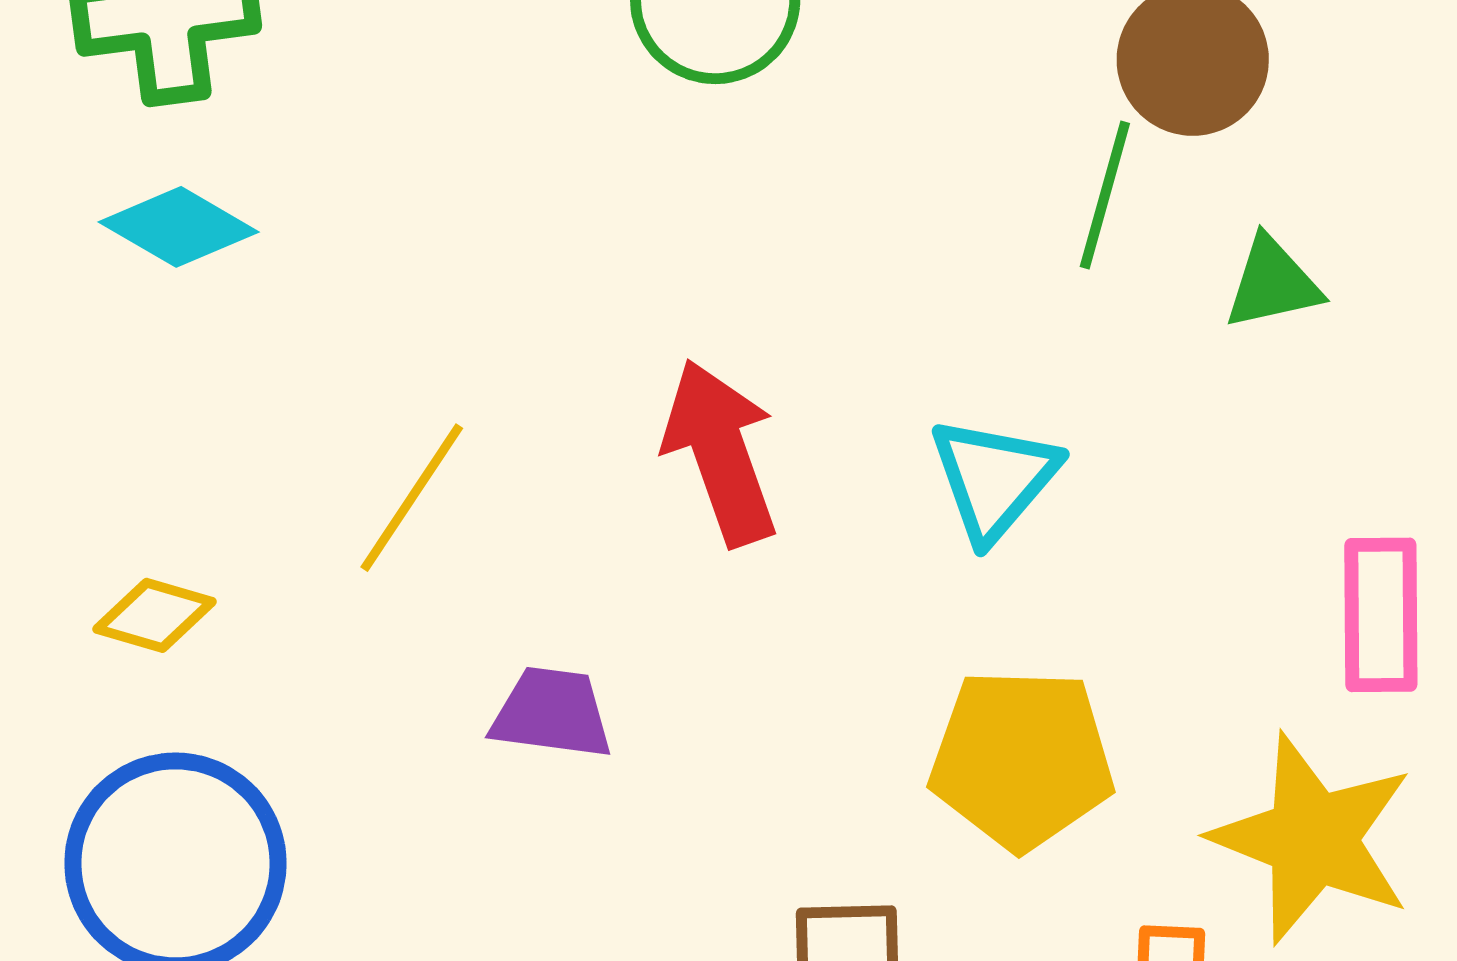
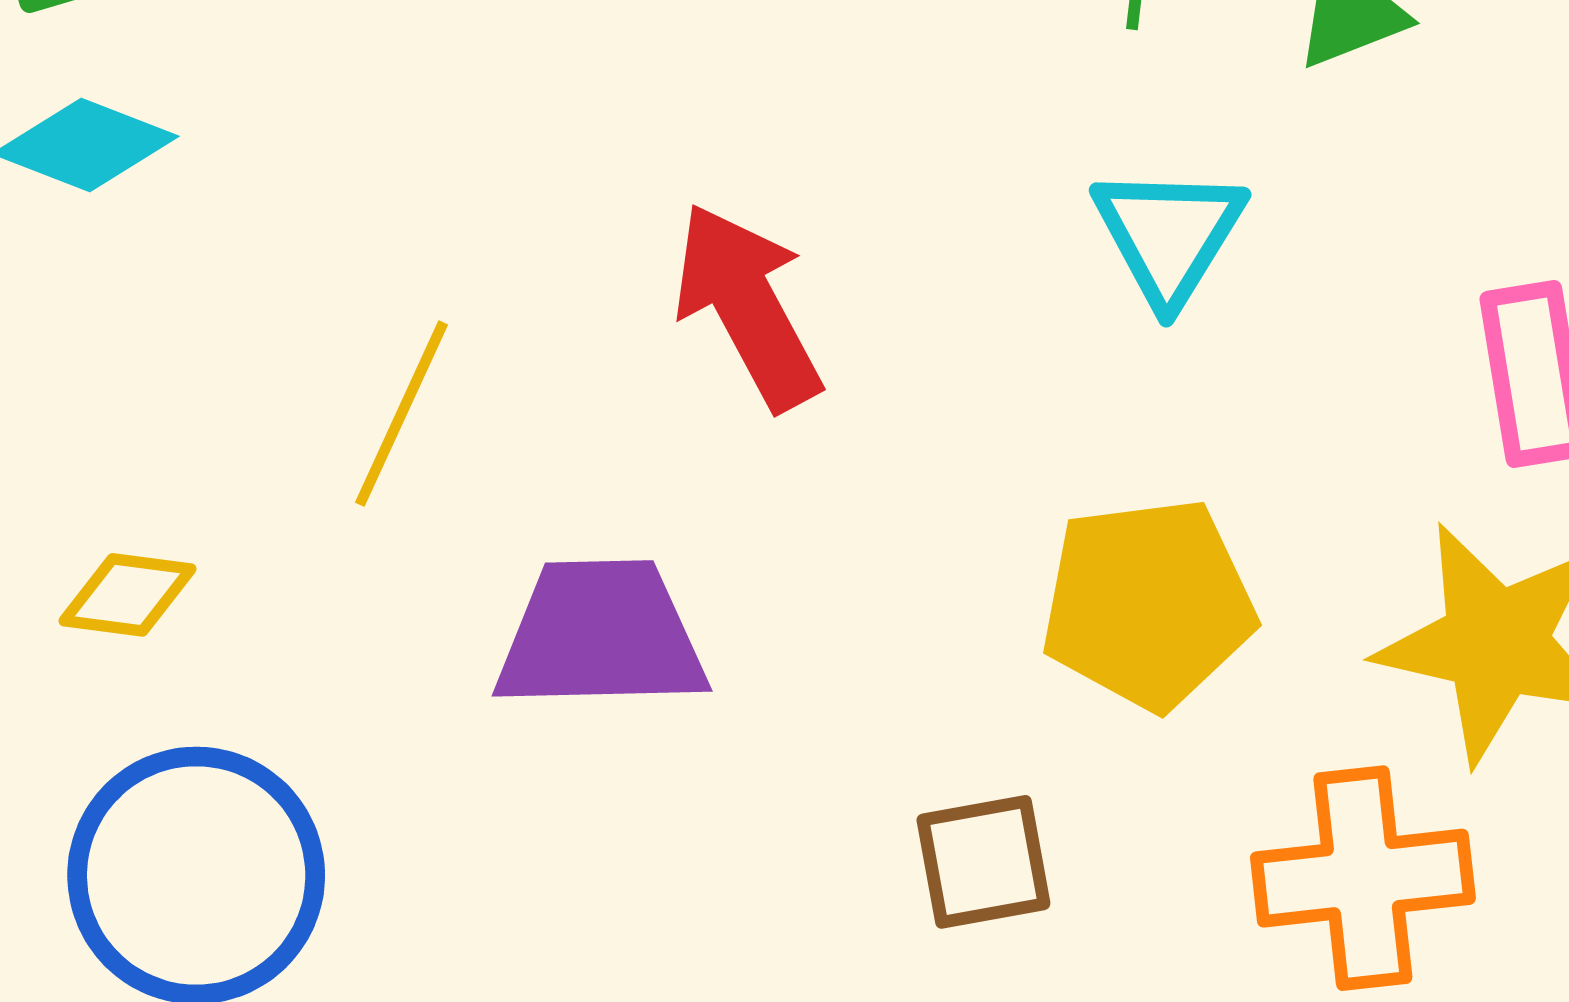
cyan triangle: (994, 479) -> (1169, 235), moved
purple trapezoid: (552, 713) -> (601, 635), size x1.5

